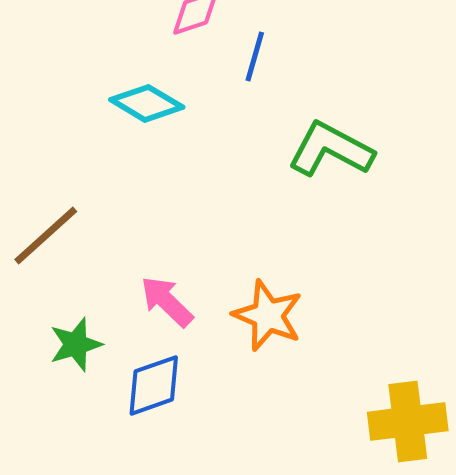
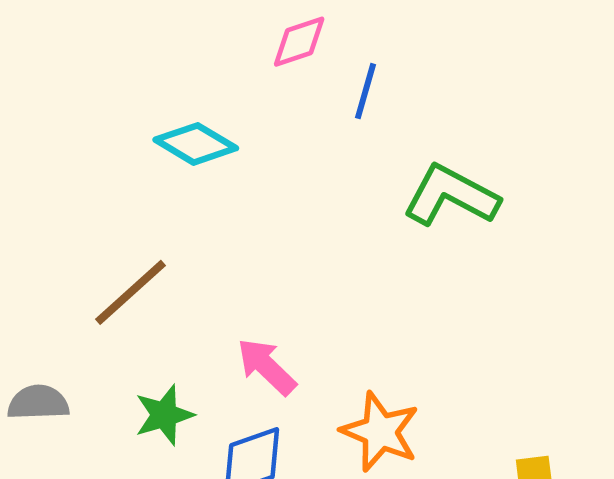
cyan diamond: (147, 103) -> (196, 144), moved
orange star: (268, 315) -> (380, 432), moved

